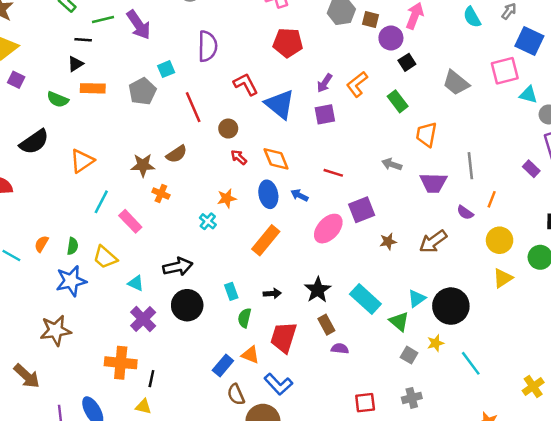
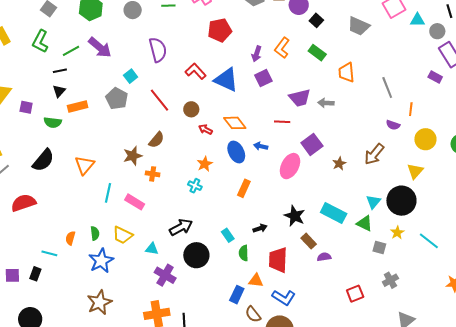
purple square: (16, 80) -> (26, 107), moved
purple trapezoid: (433, 183) -> (300, 98), moved
orange rectangle: (266, 240) -> (244, 188), size x0.7
yellow triangle: (503, 278) -> (415, 171), moved

